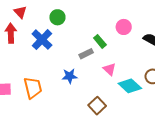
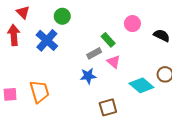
pink triangle: (110, 69) -> (114, 62), moved
blue star: (70, 76) -> (88, 76), moved
brown square: (97, 106) -> (108, 107), turned 30

